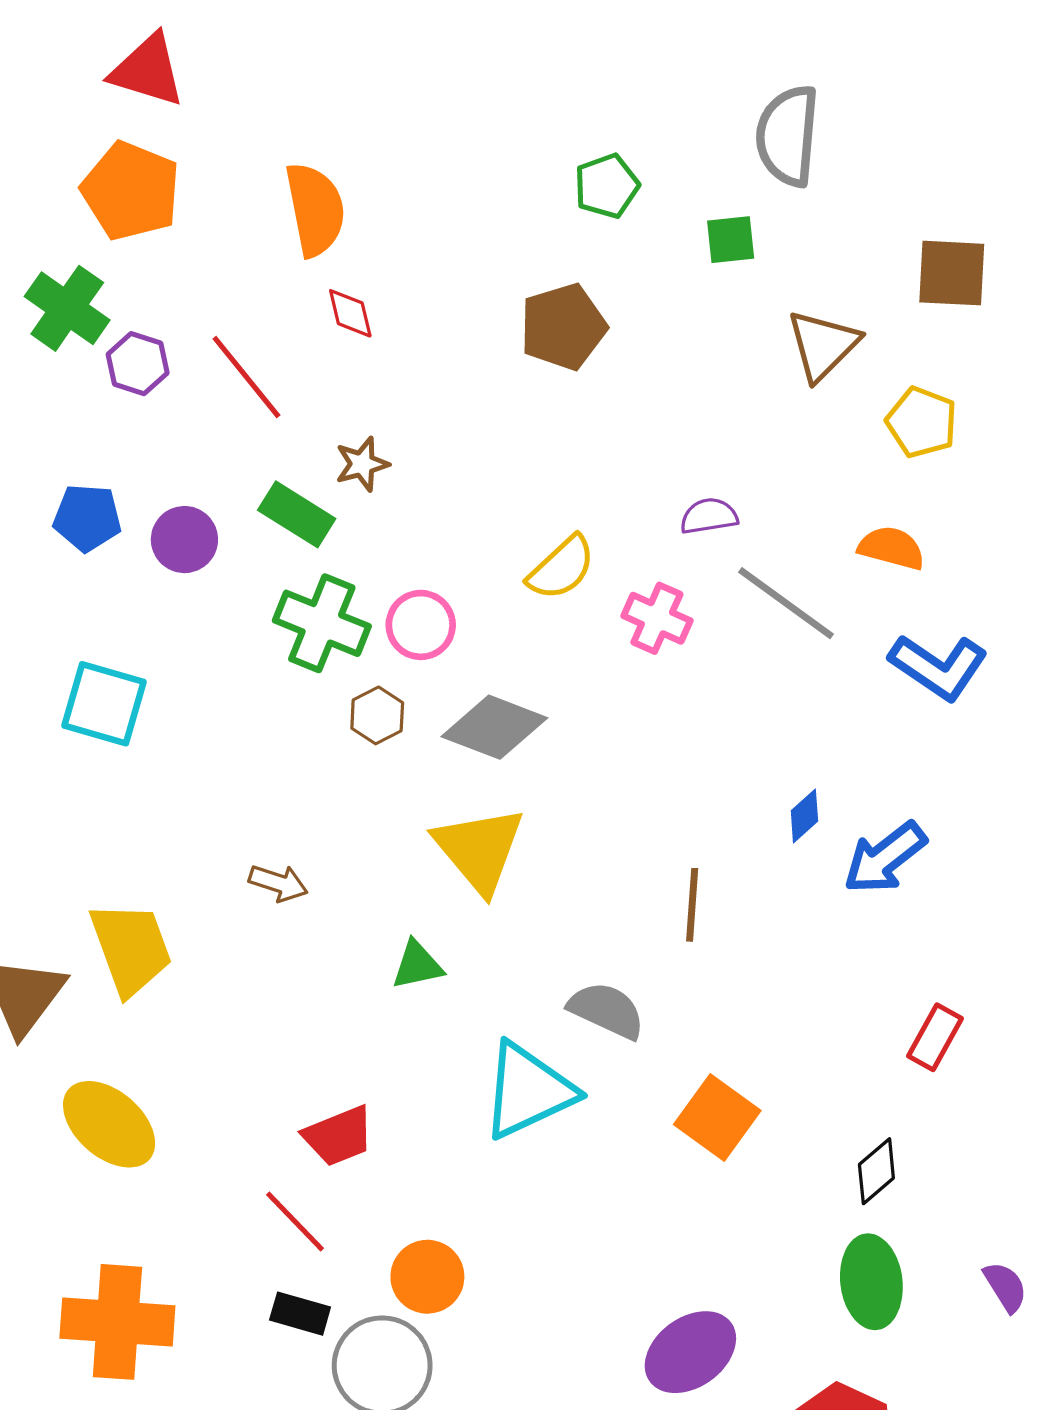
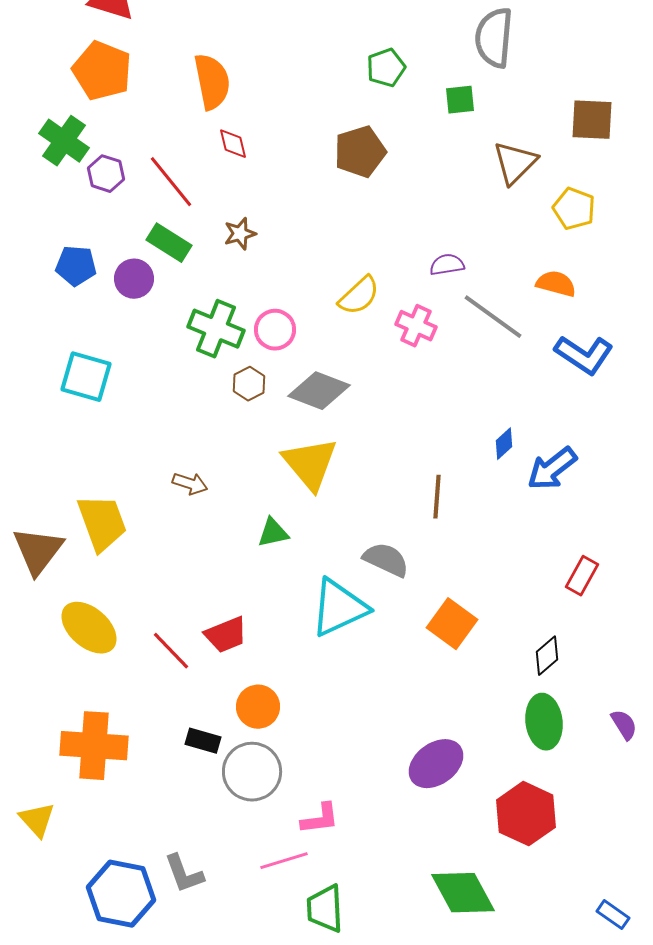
green rectangle: (297, 514) -> (169, 243), moved
red line: (295, 1221) -> (171, 651), moved
orange circle: (427, 1277) -> (258, 707), moved

